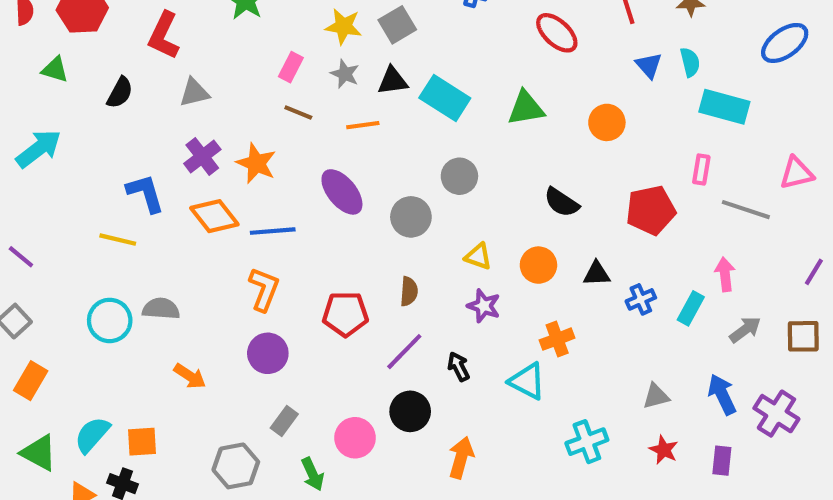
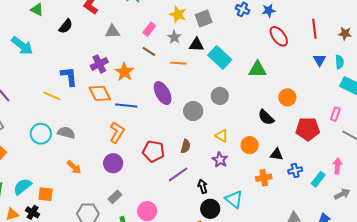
gray triangle: (194, 93) -> (112, 32), moved
orange circle: (607, 122) -> (287, 97), moved
cyan arrow: (39, 149) -> (22, 46), turned 65
orange cross: (557, 339) -> (264, 178), moved
black circle: (410, 411) -> (210, 209), moved

